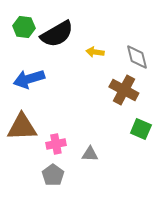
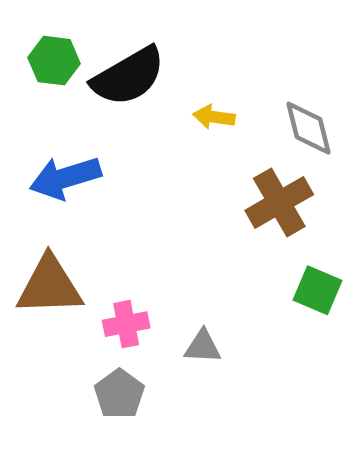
brown cross: (124, 90) -> (279, 202), turned 32

